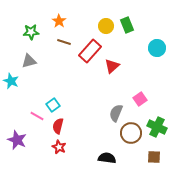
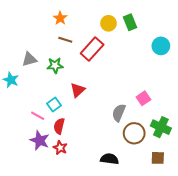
green star: (31, 32) -> (55, 65), moved
red triangle: (112, 66) -> (78, 90), moved
purple star: (17, 140) -> (40, 140), moved

